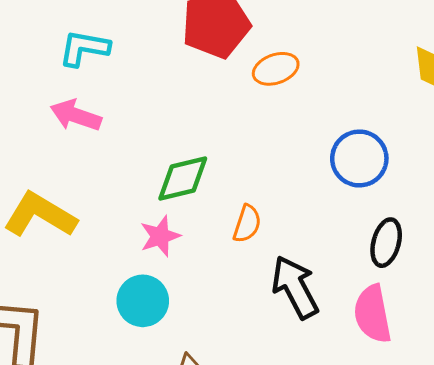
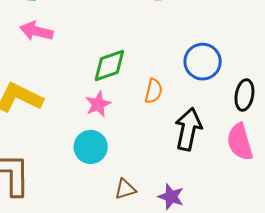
blue circle: (359, 158) -> (203, 62), moved
black arrow: (295, 287) -> (188, 129), turned 45

